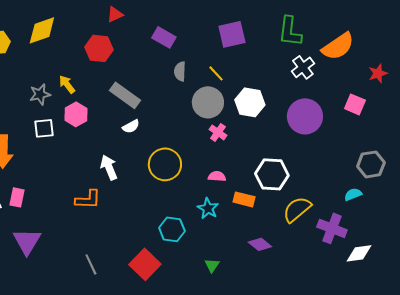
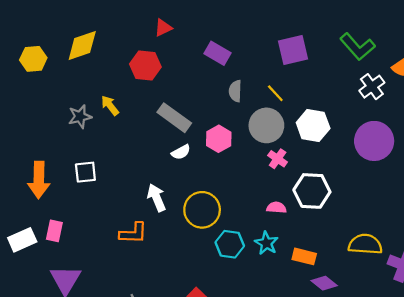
green L-shape: (290, 31) -> (357, 47), turned -48
pink hexagon: (76, 114) -> (219, 139), moved
white square: (44, 128) -> (85, 172), moved
yellow circle: (165, 164) -> (202, 210), moved
white hexagon: (272, 174) -> (312, 191), moved
orange rectangle: (244, 199) -> (304, 256), moved
yellow semicircle: (297, 209) -> (365, 244), turned 44
cyan hexagon: (172, 229) -> (230, 244), moved

